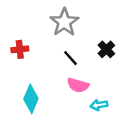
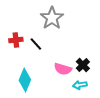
black cross: (106, 49) -> (83, 65), moved
black line: (70, 58) -> (36, 44), moved

